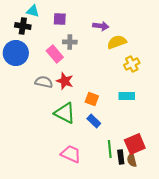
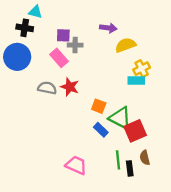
purple square: (60, 19) -> (63, 35), moved
cyan rectangle: (127, 96) -> (136, 80), moved
green triangle: (65, 113) -> (120, 118), moved
red square: (135, 144) -> (135, 131), moved
brown semicircle: (132, 160) -> (145, 158), moved

